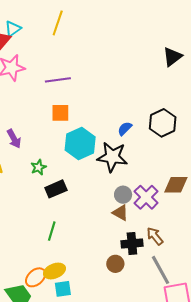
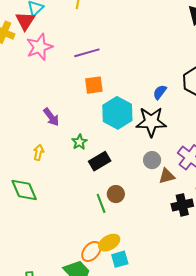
gray circle: (123, 195) -> (152, 160), moved
brown triangle: (120, 213) -> (167, 176), turned -36
green line: (52, 231) -> (101, 203), turned -30
brown circle: (115, 264) -> (116, 194), moved

